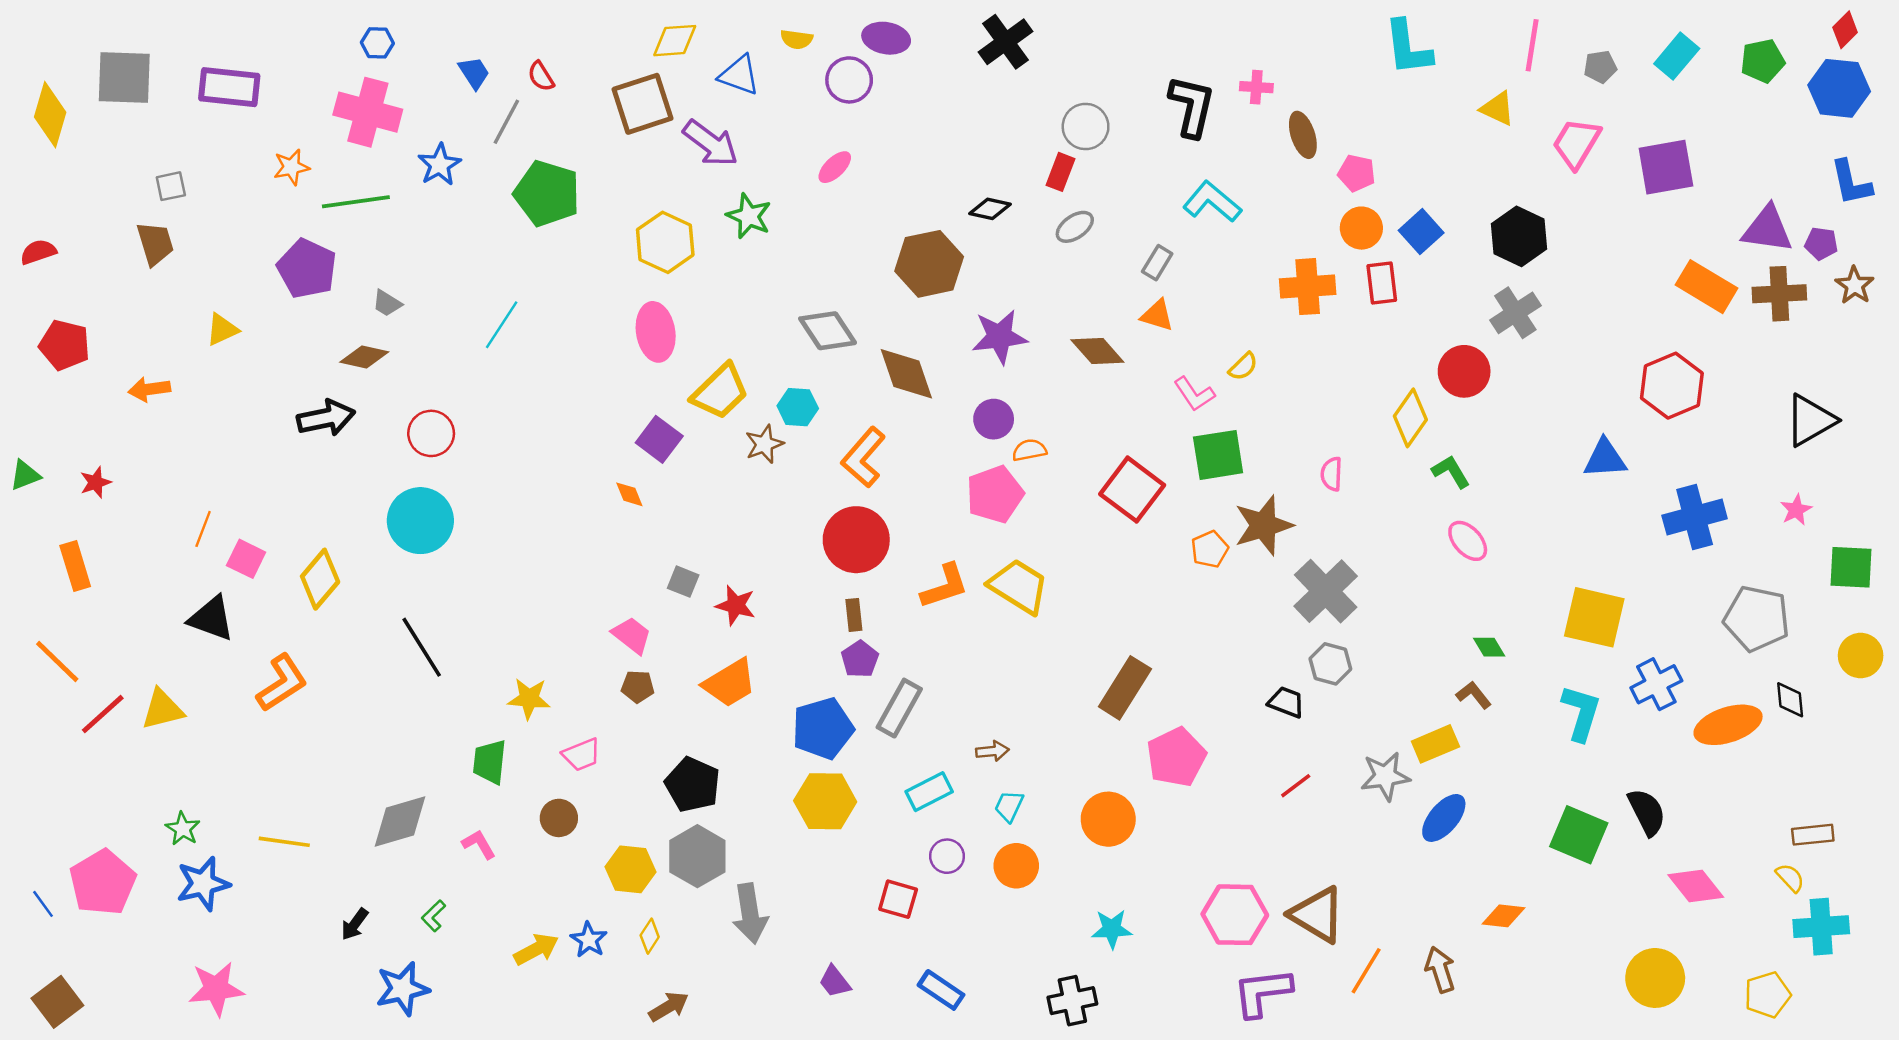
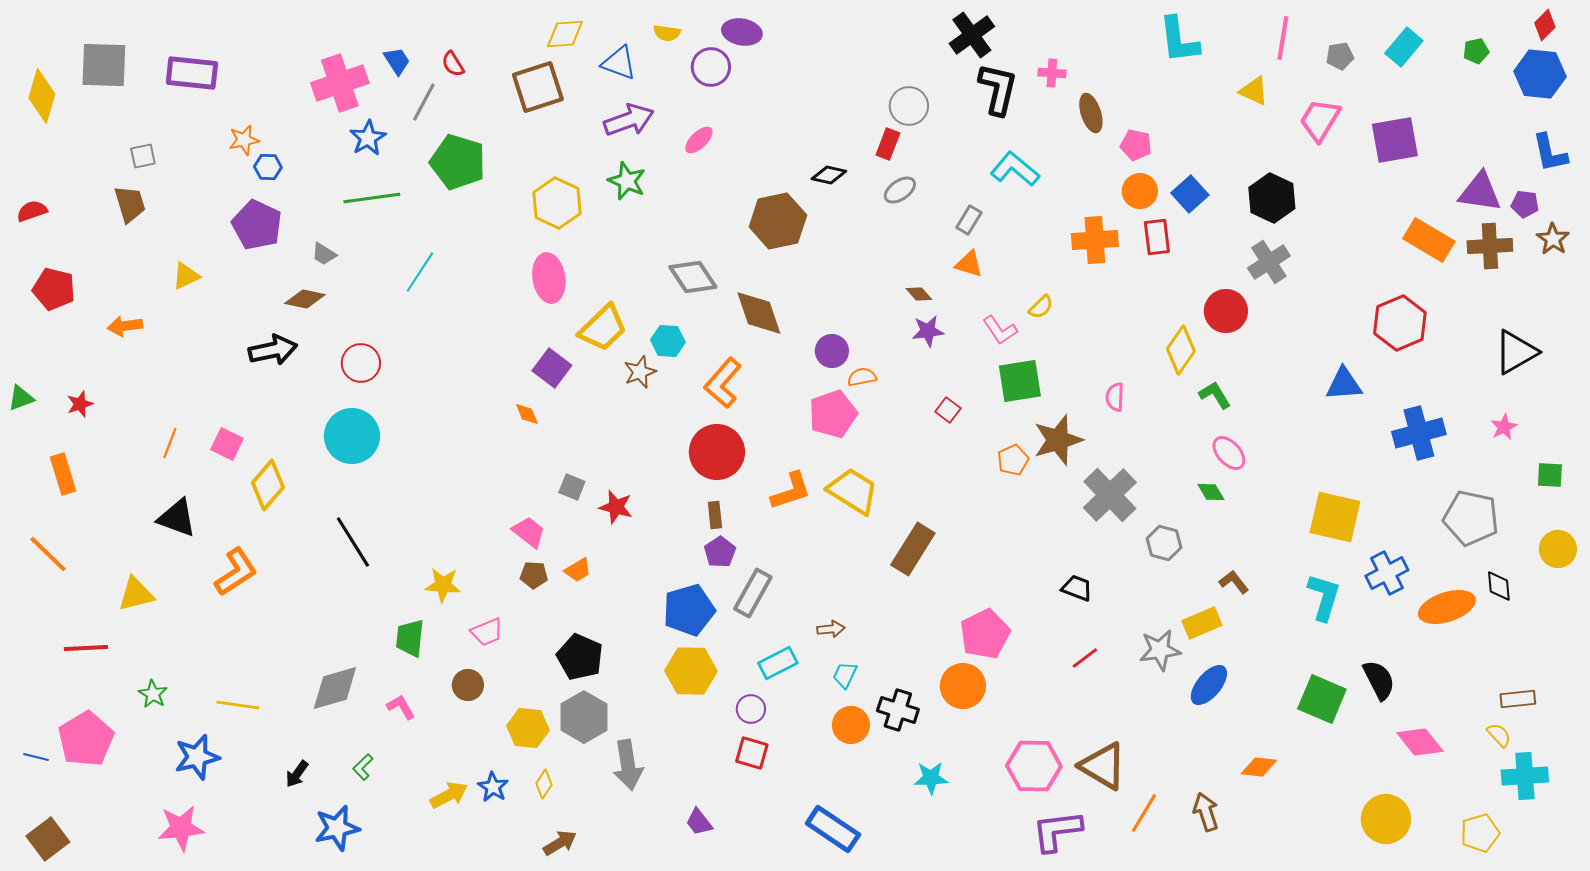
black cross: (1006, 42) -> (972, 35), moved
blue hexagon: (377, 43) -> (268, 167), moved
green pentagon: (1763, 61) -> (1476, 51), size x0.7
pink cross: (368, 112) -> (340, 83), moved, turned -34
purple arrow: (711, 143) -> (629, 120), moved, turned -57
green line: (356, 202) -> (372, 198), moved
purple star: (1000, 337) -> (928, 331), moved, size x0.7
brown diamond: (1097, 351) -> (919, 294), size x0.6
red square: (1132, 490) -> (948, 410), size x0.5
pink square: (246, 559) -> (227, 444), moved
green square: (1851, 567) -> (1550, 475), size x0.7
green diamond: (1489, 647) -> (1211, 492), moved
gray hexagon: (1330, 664) -> (1164, 543), moved
orange trapezoid: (730, 683) -> (578, 570), moved, size x0.6
brown rectangle: (1125, 688) -> (913, 549), moved
red line: (103, 714) -> (86, 648), moved, turned 39
orange circle: (1108, 819) -> (963, 686), moved
purple circle: (947, 856) -> (751, 709), moved
blue star: (203, 884) -> (197, 757), moved
blue line: (43, 904) -> (36, 757), turned -40
blue rectangle: (941, 990) -> (833, 829), moved, size x1.4
black cross: (1072, 1001) -> (898, 710), moved, turned 30

